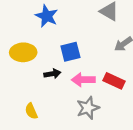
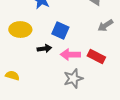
blue square: (70, 52) -> (60, 30), turned 36
yellow semicircle: (31, 111) -> (12, 76), moved, turned 128

